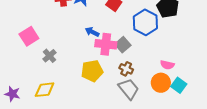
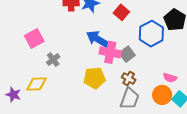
blue arrow: (92, 32) -> (98, 39), size x1.6
gray trapezoid: (129, 89) -> (130, 99), turned 55
yellow diamond: (45, 90) -> (37, 84), moved

